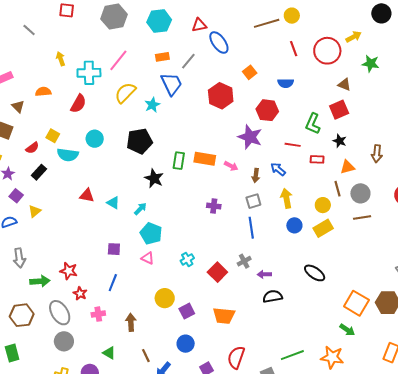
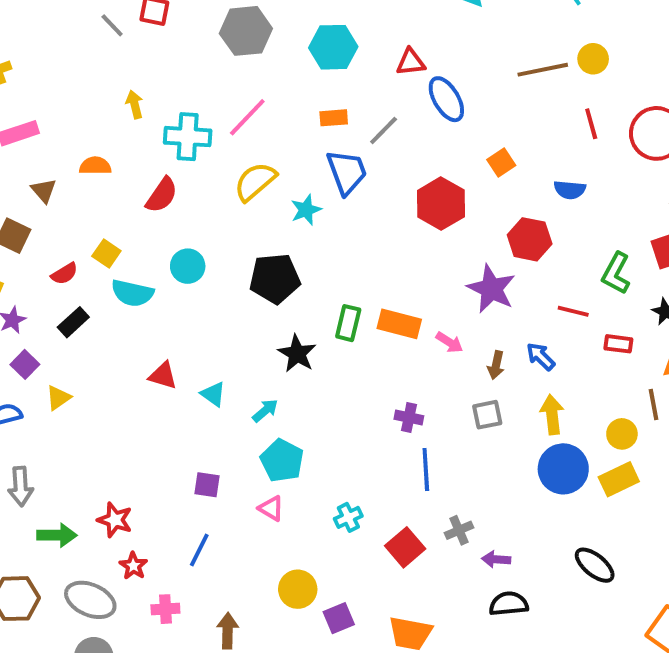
gray line: (29, 30) -> (112, 25), moved
blue circle: (294, 225) -> (563, 469), size x1.6
blue line: (251, 228) -> (426, 469), moved
gray ellipse: (60, 313) -> (90, 600), turned -40

